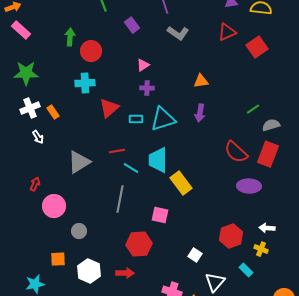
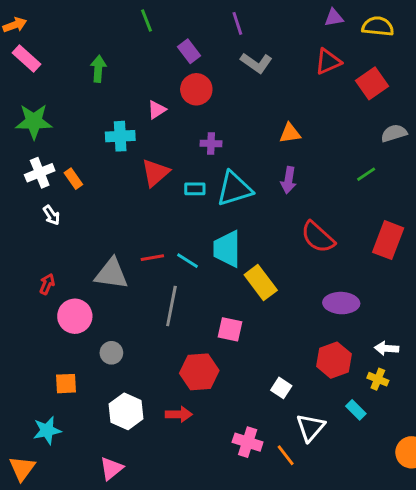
red circle: (91, 51) -> (196, 89), moved
pink triangle: (143, 65) -> (157, 110), moved
gray semicircle: (271, 125) -> (394, 133), moved
red line: (117, 151) -> (152, 258), moved
red semicircle: (236, 152) -> (318, 237), moved
gray triangle: (79, 162) -> (111, 274), moved, turned 40
purple ellipse: (249, 186) -> (341, 303), moved
orange square: (58, 259) -> (66, 384), moved

